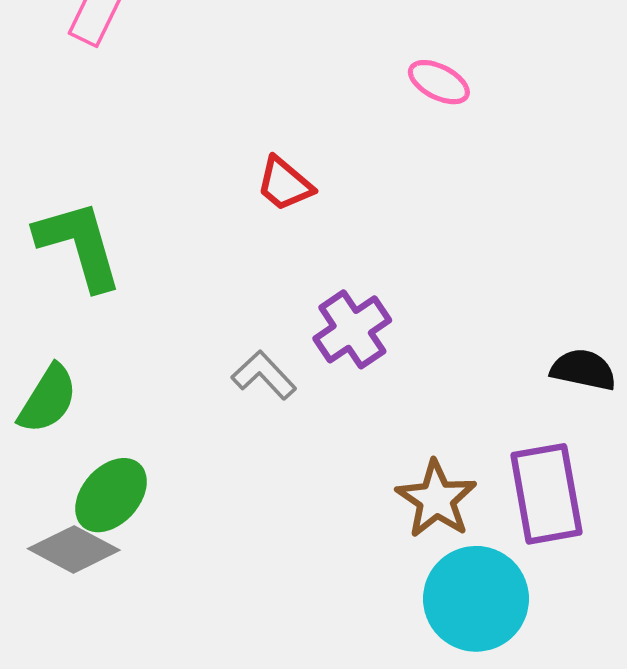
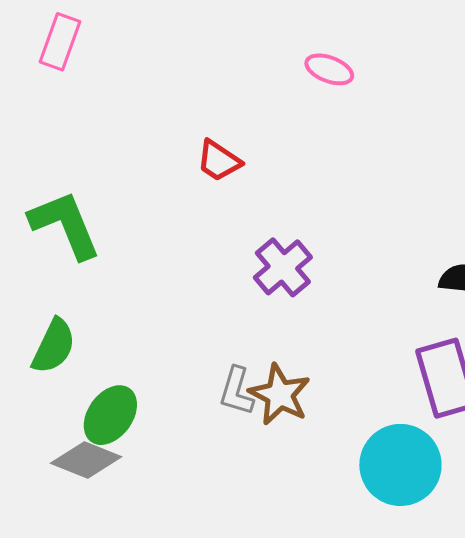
gray L-shape: (264, 375) -> (237, 391), moved, turned -114
brown star: (436, 499) -> (280, 395), moved

